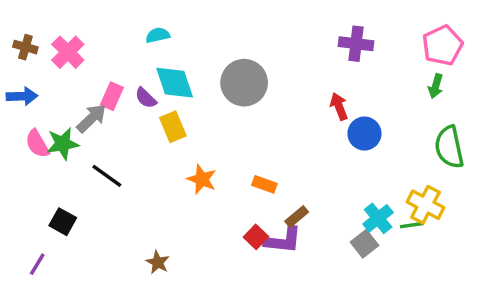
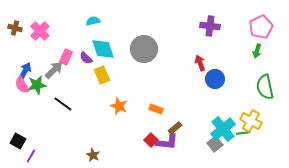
blue arrow: (22, 96) -> (25, 71), moved, turned -60
cyan cross: (378, 218) -> (223, 129), size x1.4
black square: (63, 222) -> (18, 141), moved
purple line: (37, 264) -> (31, 156), moved

